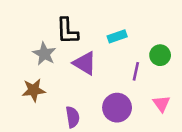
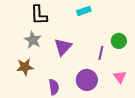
black L-shape: (67, 31) -> (39, 15), moved
cyan rectangle: (117, 36) -> (84, 11), moved
purple triangle: (85, 63) -> (63, 47), turned 42

